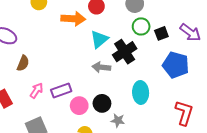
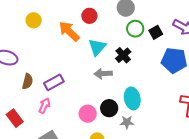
orange arrow: (73, 19) -> (69, 31), turned -130
black cross: (125, 52) -> (123, 55), size x0.7
purple rectangle: (61, 90) -> (54, 82), moved
cyan ellipse: (141, 92) -> (132, 98), moved

